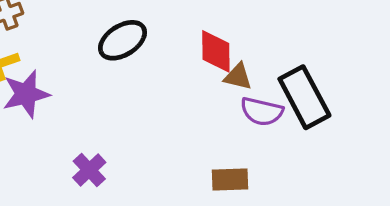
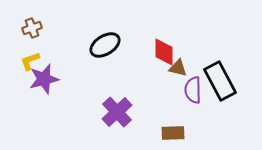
purple semicircle: (262, 111) -> (193, 90), turned 76
purple cross: (89, 170) -> (117, 112), moved, size x1.4

